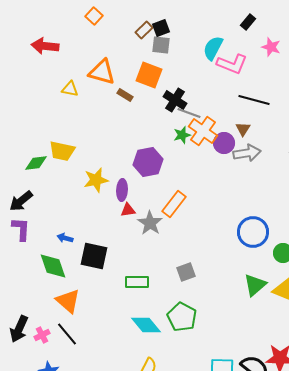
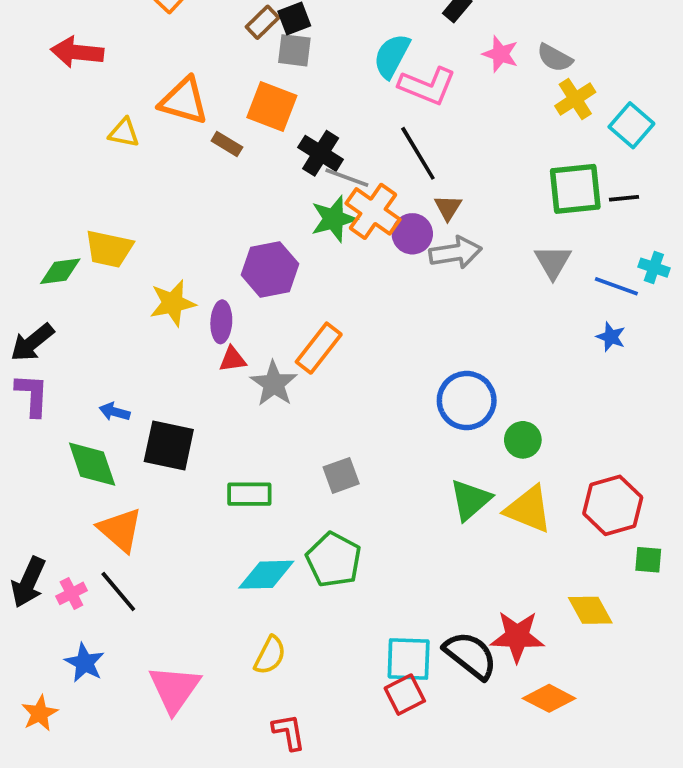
black line: (254, 100) -> (418, 153), moved, turned 44
green star: (182, 135) -> (334, 219), size x1.4
cyan diamond: (146, 325) -> (266, 575), turned -52

